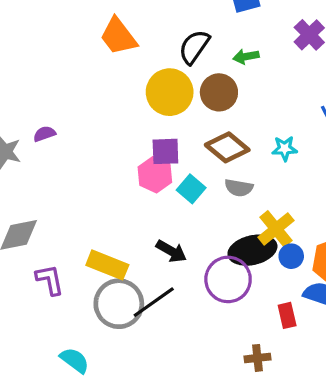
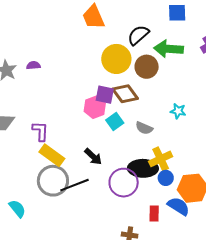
green arrow: (246, 57) -> (169, 49), size x1.8
brown diamond: (227, 147) -> (125, 94), moved
purple L-shape: (50, 280) -> (40, 131), moved

